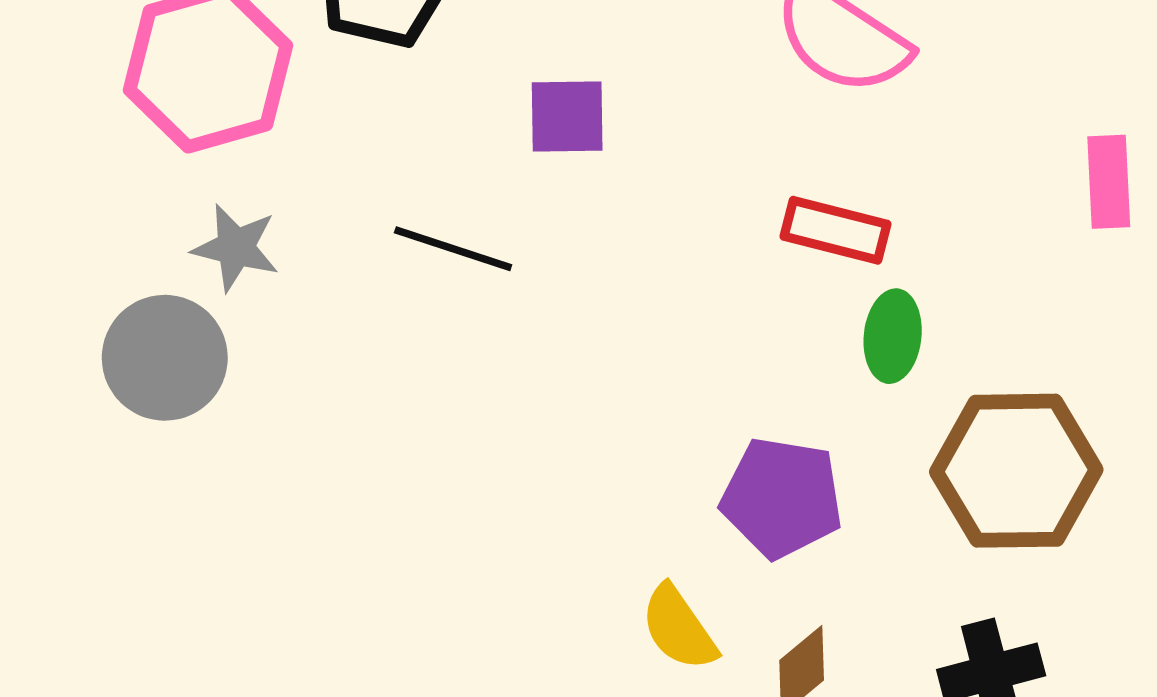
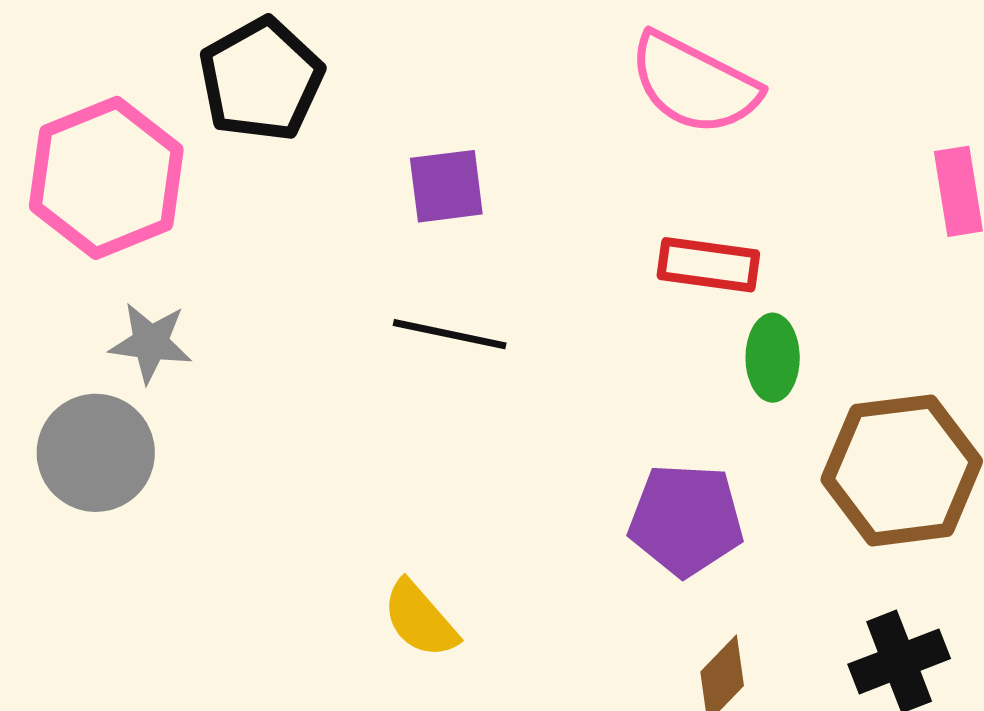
black line: (453, 249) -> (450, 334), moved
yellow semicircle: (679, 628) -> (420, 619), moved

